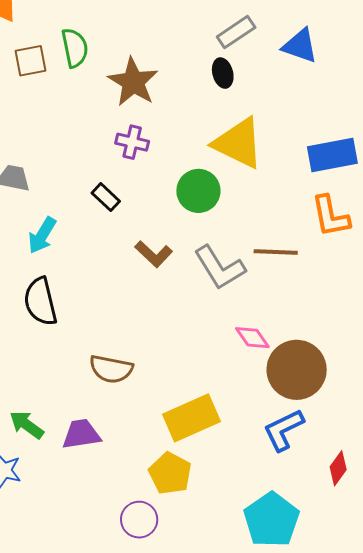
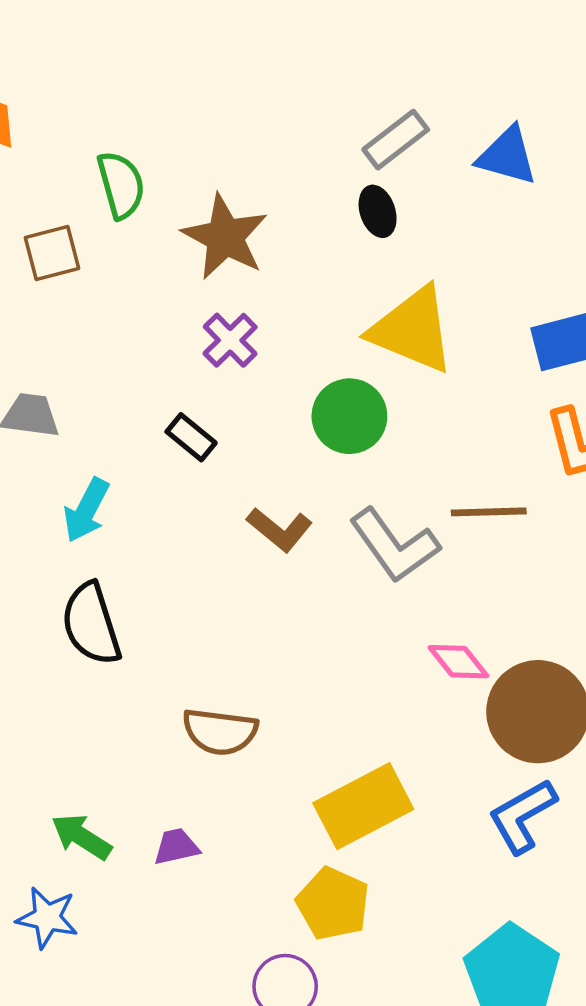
brown square: (30, 61) -> (52, 253), moved
purple cross: (132, 142) -> (230, 340), turned 36
purple trapezoid: (81, 434) -> (176, 847), size x0.7

